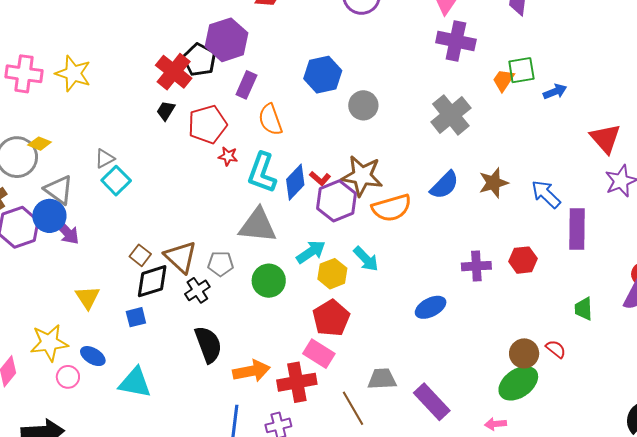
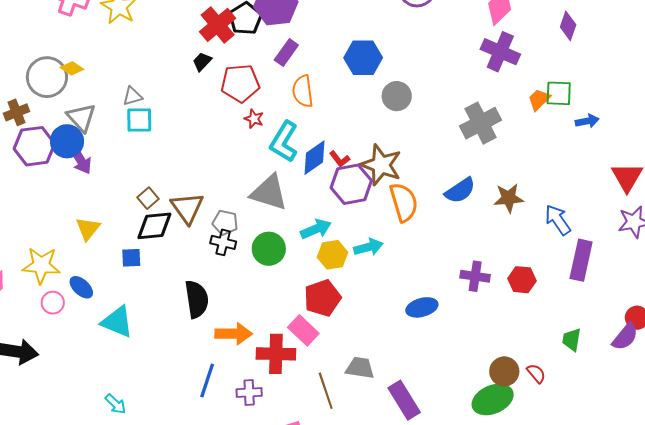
cyan square: (116, 181) -> (139, 120), turned 32
orange semicircle: (392, 208) -> (404, 202), turned -102
cyan arrow: (366, 259) -> (368, 247), turned -72
black cross: (197, 290) -> (223, 242), moved, turned 35

